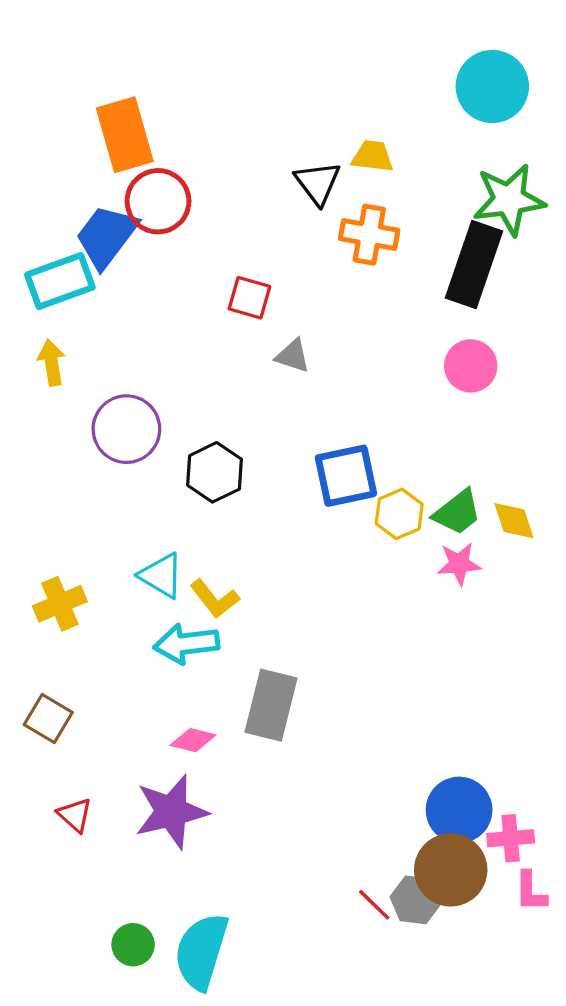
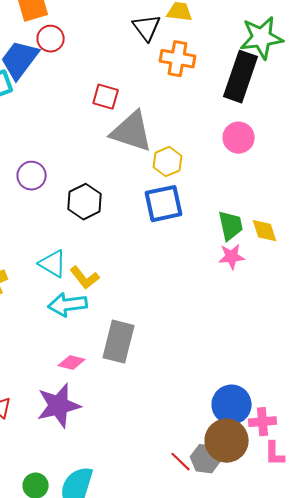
red circle: (158, 201) -> (51, 39), size x0.7
gray triangle: (293, 356) -> (132, 132), size x2.0
purple circle: (126, 429) -> (32, 176), size x0.7
green trapezoid: (457, 512) -> (231, 226), turned -64
yellow hexagon: (399, 514) -> (168, 162), moved

